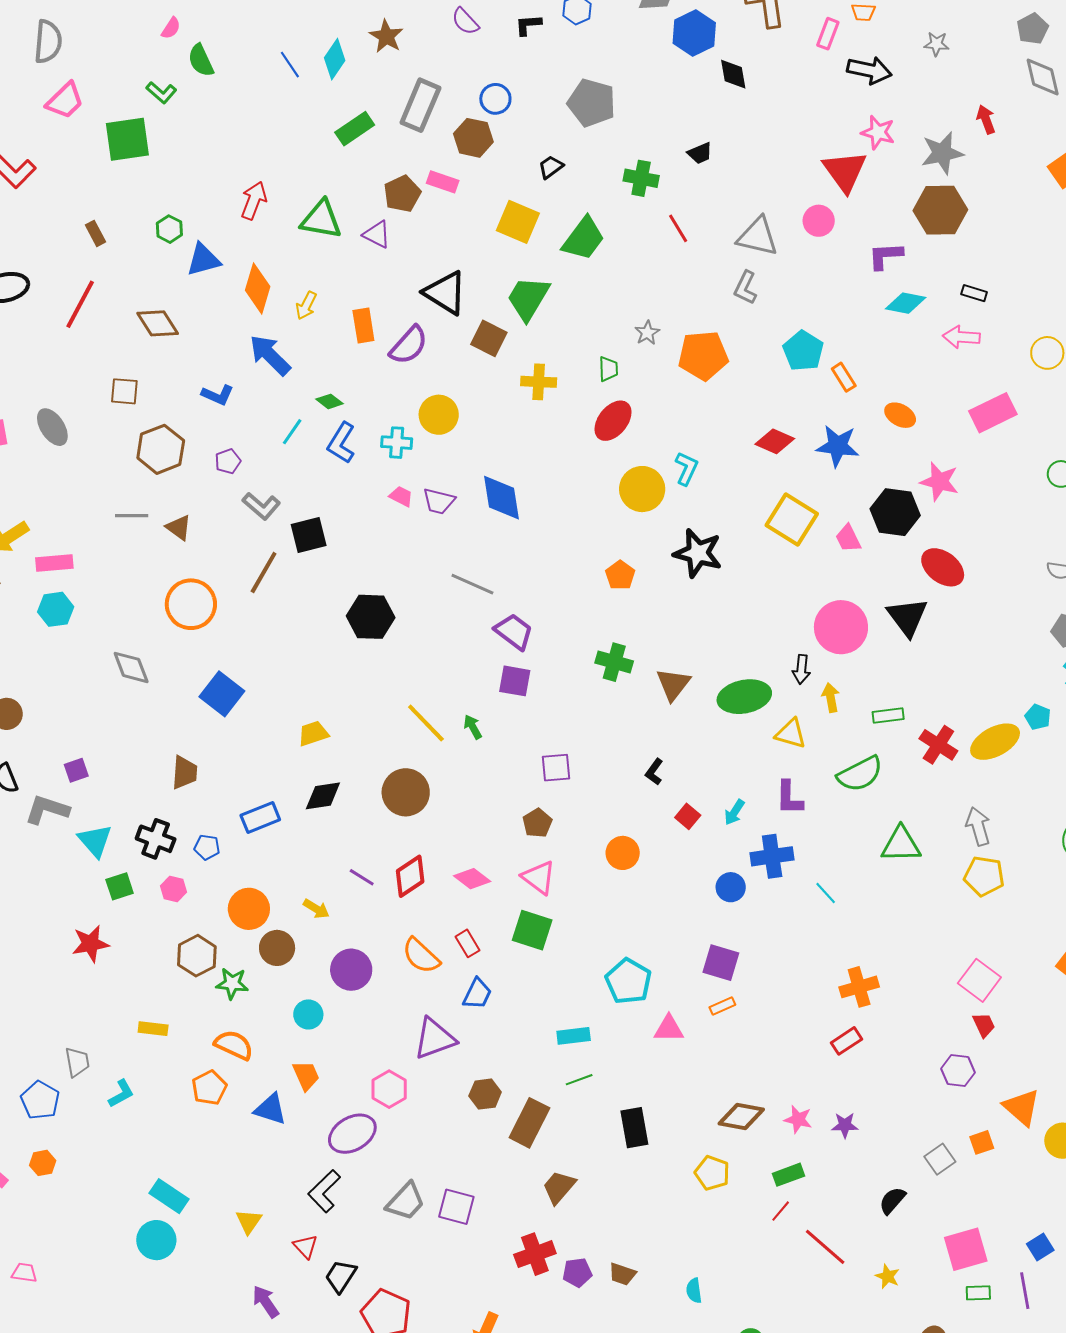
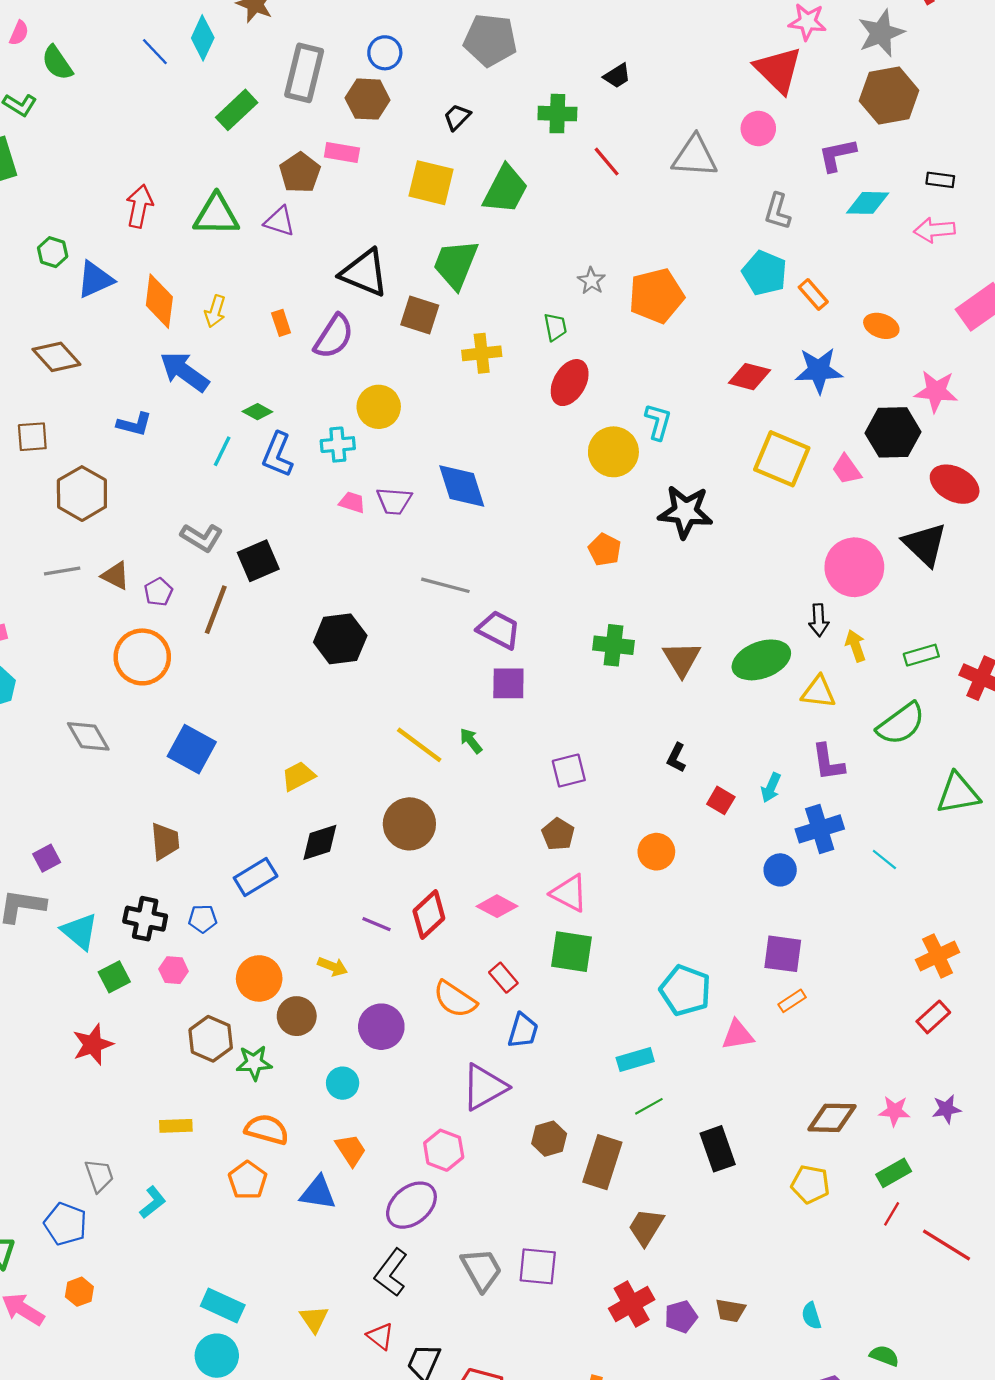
gray L-shape: (745, 288) -> (777, 211), moved
orange rectangle: (363, 326) -> (281, 323), size x0.7
purple pentagon: (228, 461) -> (158, 592), moved
gray trapezoid: (406, 1201) -> (482, 1270), turned -63

